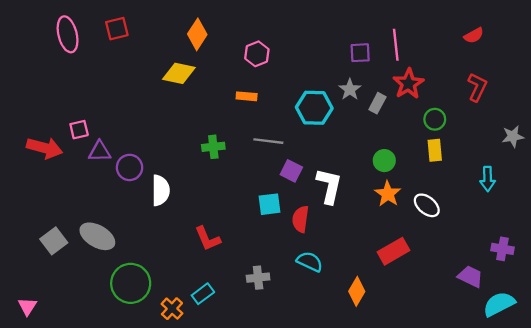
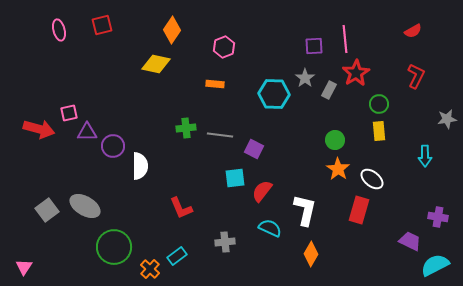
pink ellipse: (68, 34) -> (59, 30), size x0.7
gray line: (268, 141) -> (220, 135), moved
white L-shape: (329, 186) -> (305, 210), moved
red semicircle: (301, 219) -> (262, 191), turned 30
red rectangle: (393, 251) -> (359, 210), moved, turned -44

